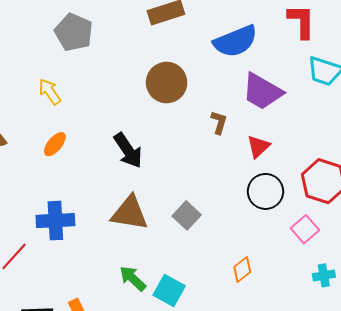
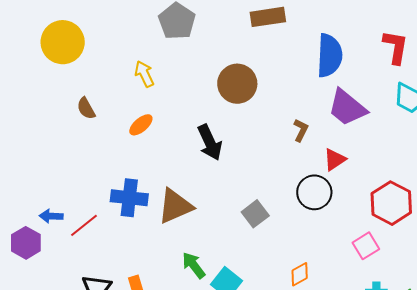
blue semicircle: (235, 41) -> (330, 56), turned -75
brown circle: (167, 83) -> (237, 84), moved
black circle: (266, 191) -> (314, 192), moved
brown triangle: (130, 213) -> (175, 206), moved, turned -42

